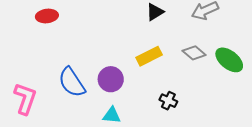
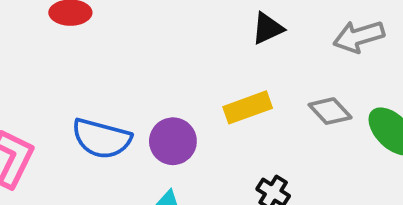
blue semicircle: (72, 82) -> (101, 139), turned -48

